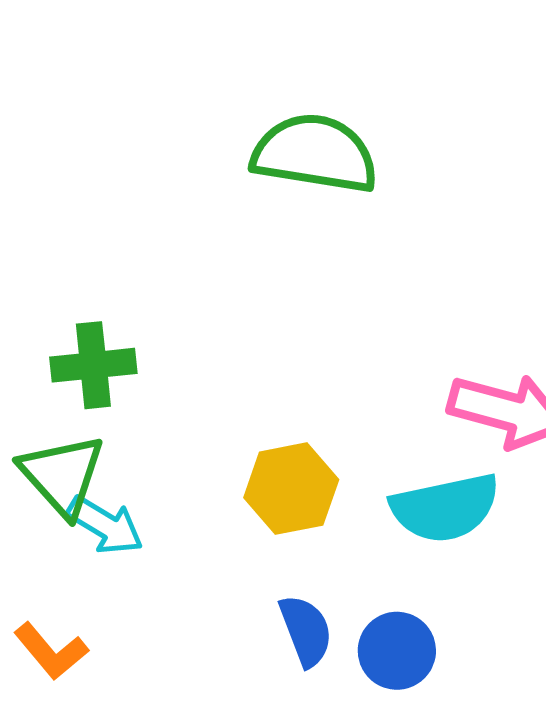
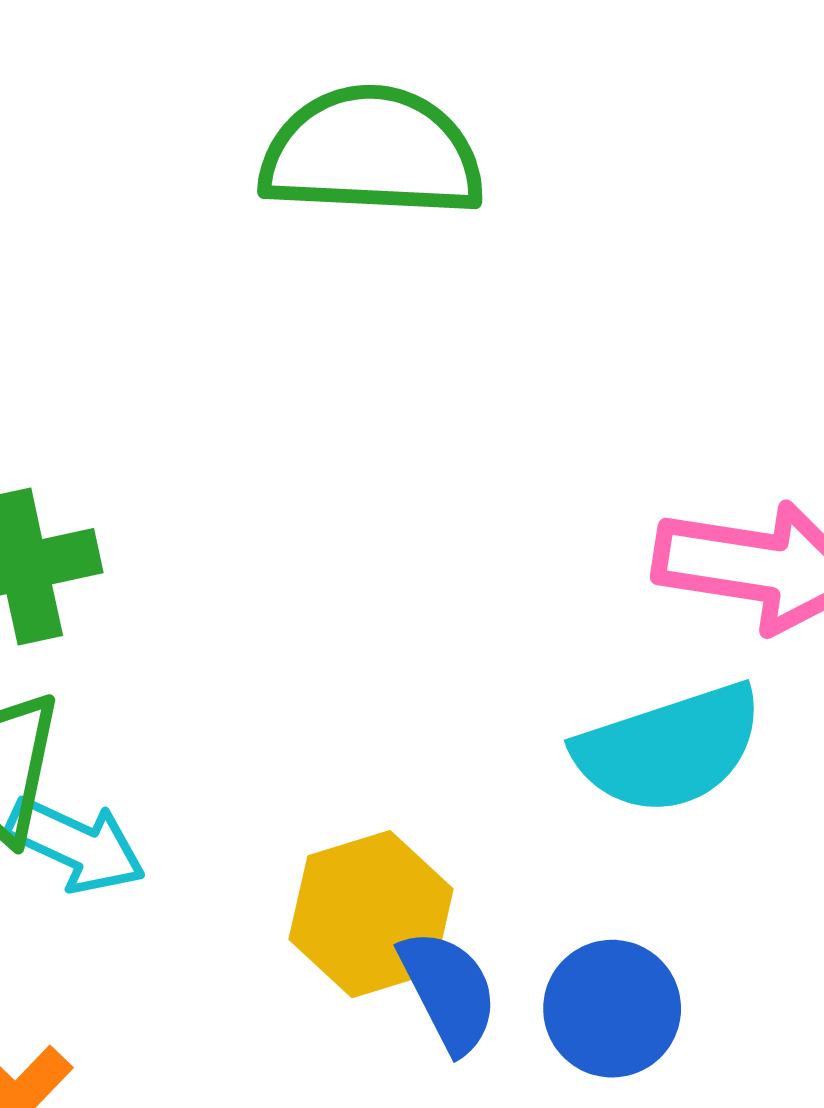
yellow hexagon: (291, 489) -> (371, 914), moved

